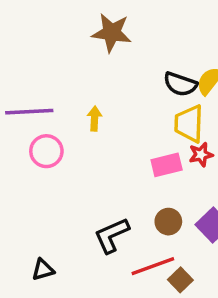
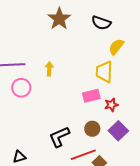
brown star: (112, 33) -> (59, 19), turned 30
black semicircle: (180, 84) -> (101, 23), moved
red star: (201, 155) -> (111, 105), moved

